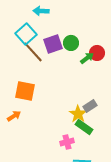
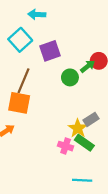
green circle: (71, 43) -> (70, 77), moved
brown line: (33, 52) -> (24, 81), moved, turned 65
pink cross: (67, 142) -> (66, 146), moved, turned 32

